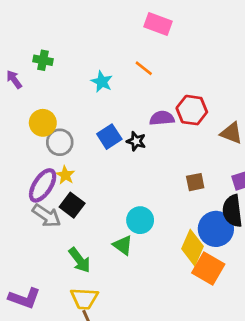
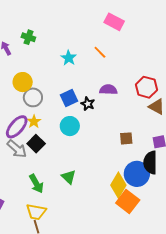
red hexagon: (192, 110) -> (146, 87), moved
cyan circle: (140, 220) -> (70, 126), moved

